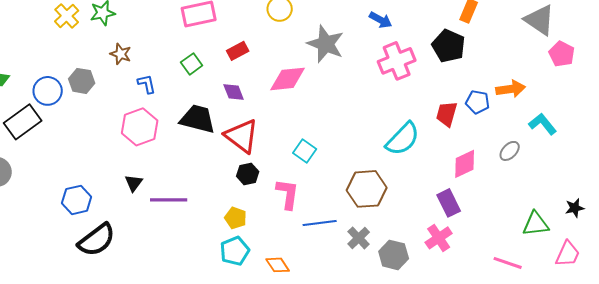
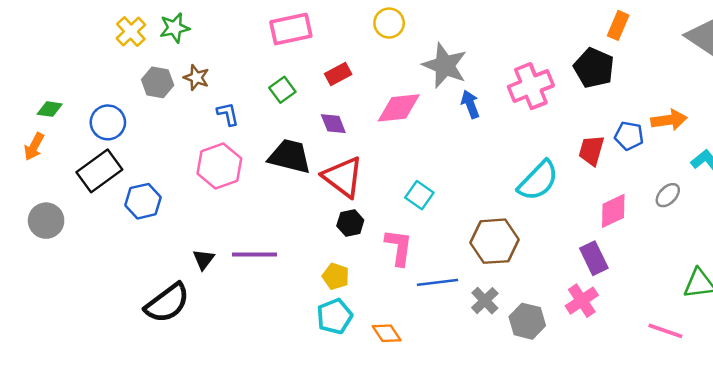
blue arrow: (381, 20) -> (470, 104), moved, turned -140
gray hexagon: (82, 81) -> (158, 82), moved
black rectangle: (23, 122) -> (99, 171), moved
black triangle: (134, 183) -> (204, 259), moved
blue hexagon: (77, 200) -> (143, 201), moved

